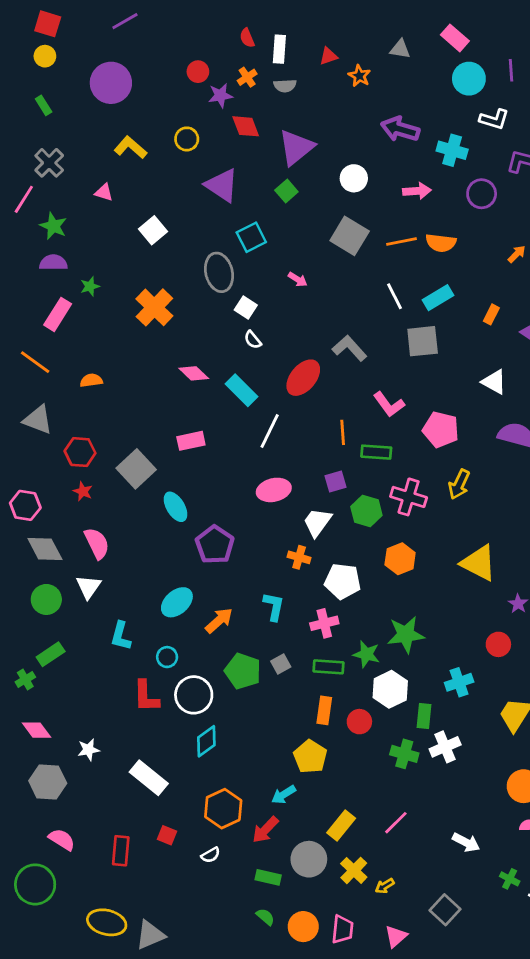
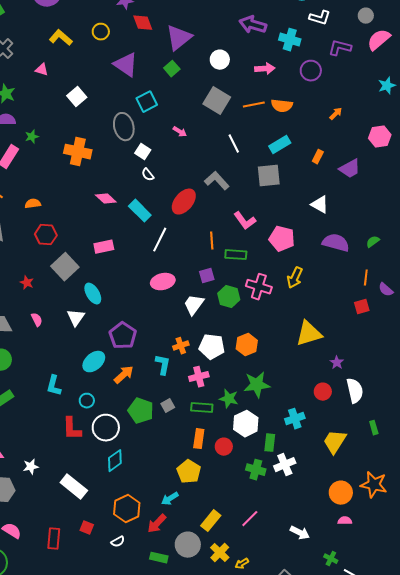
white line: (394, 296) -> (234, 144), moved
orange cross: (154, 307) -> (78, 152), turned -32
red hexagon: (80, 452) -> (46, 235), moved
pink semicircle: (97, 543) -> (37, 320), size x0.6
purple pentagon: (215, 545) -> (123, 336), moved
orange cross: (299, 557) -> (181, 346), moved, turned -35
orange hexagon: (400, 559) -> (247, 345), moved
yellow triangle: (479, 563) -> (309, 334), turned -44
white triangle: (88, 587) -> (76, 318), moved

